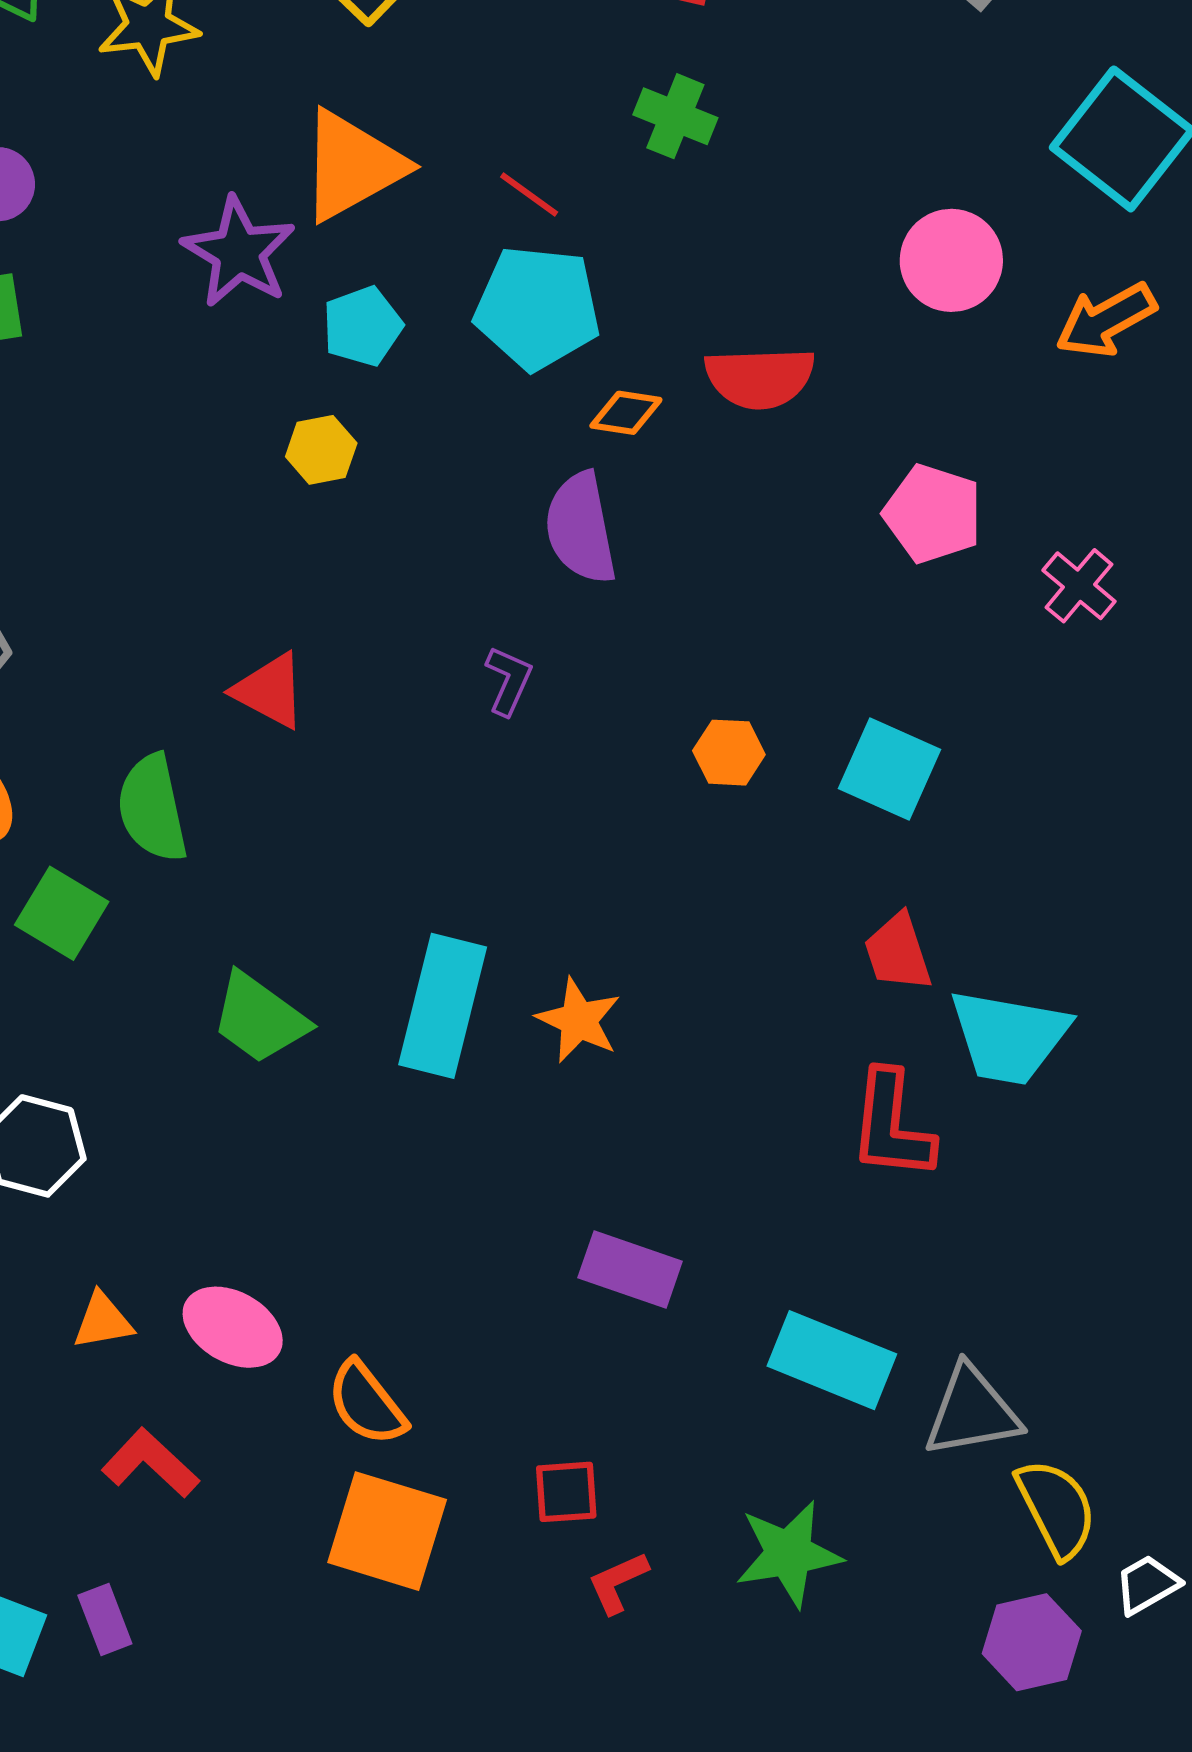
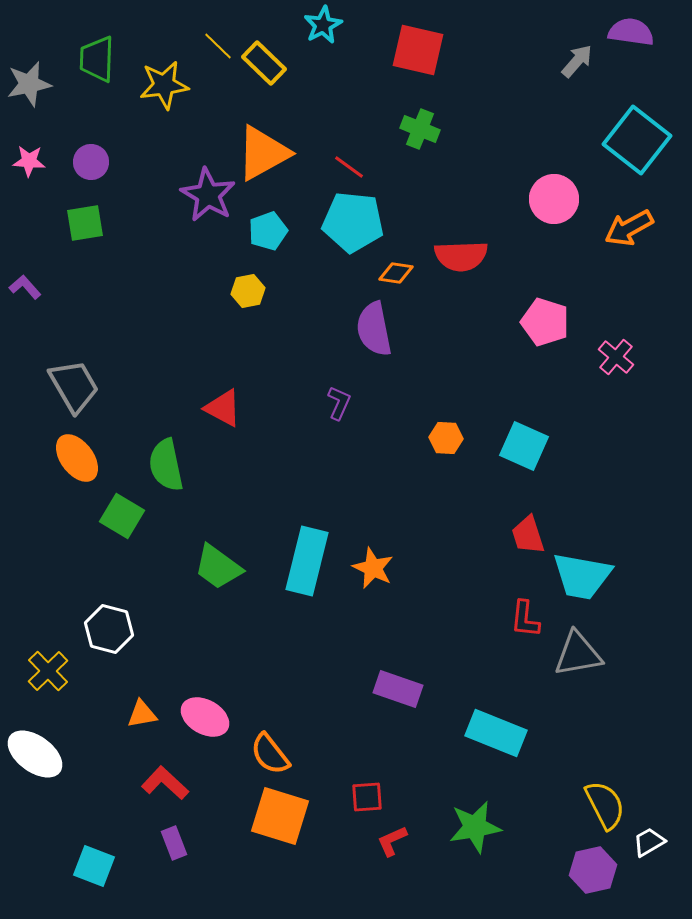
red L-shape: (892, 1125) -> (525, 619), size x0.7
gray triangle: (972, 1412) -> (578, 654), moved
purple rectangle: (105, 1620) -> (174, 843), moved

